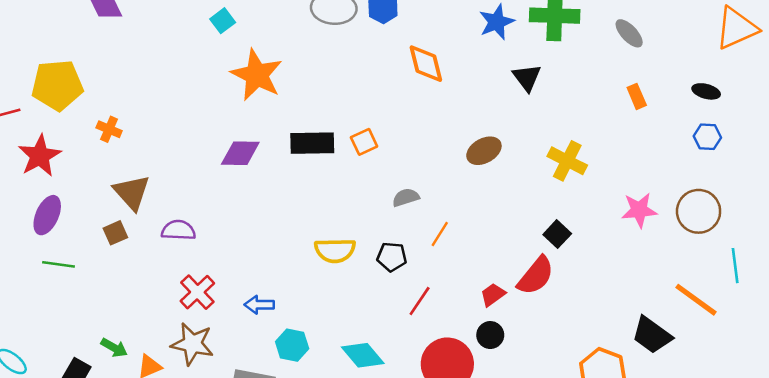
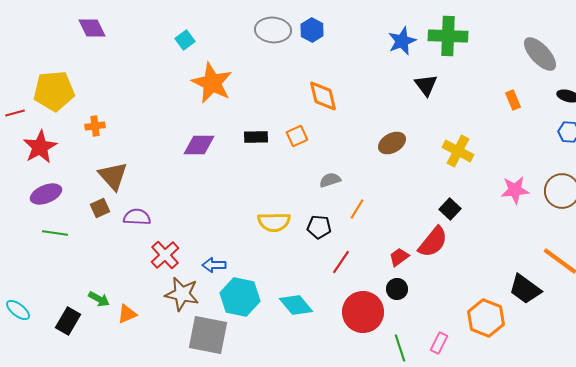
gray ellipse: (629, 33) -> (540, 54), moved, size x1.5
orange diamond: (426, 64) -> (323, 96), moved
orange cross: (109, 129) -> (95, 126), turned -30
black rectangle: (312, 143) -> (256, 137), size x0.7
purple ellipse: (47, 215) -> (46, 194), turned 44
purple semicircle: (178, 230) -> (137, 217), moved
brown star: (192, 344) -> (182, 294), moved
cyan hexagon: (292, 345) -> (240, 297), size x1.5

